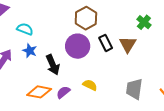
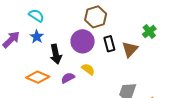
yellow semicircle: (90, 85) -> (88, 69), moved
purple semicircle: (63, 92) -> (68, 78), moved

